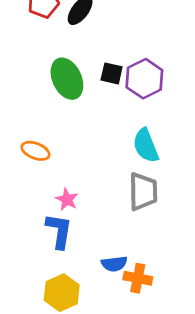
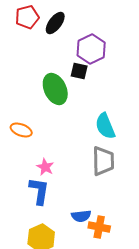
green ellipse: (67, 79) -> (55, 89), moved
purple hexagon: (144, 79) -> (91, 49), moved

